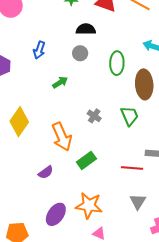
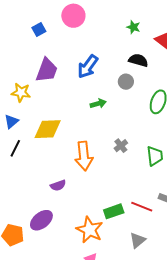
blue arrow: (39, 50) -> (88, 67), size x1.4
yellow diamond: (19, 122) -> (48, 129), turned 36
green rectangle: (86, 160) -> (114, 211), moved
purple ellipse: (56, 214) -> (41, 220), moved

